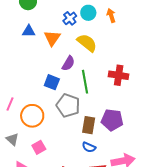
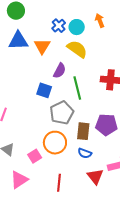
cyan circle: (88, 13) -> (77, 27), moved
blue triangle: (29, 31) -> (18, 41), size x1.5
gray pentagon: (68, 105) -> (62, 113), turned 30
orange circle: (32, 116) -> (55, 143), moved

